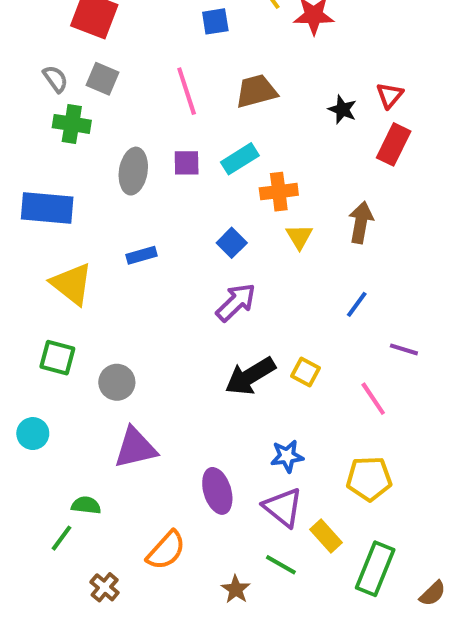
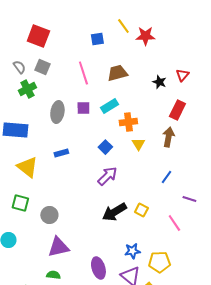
green cross: (72, 124) -> (27, 89), turned -36
red rectangle: (394, 144) -> (177, 110), moved
yellow pentagon: (369, 479) -> (159, 262), moved
green semicircle: (86, 505) -> (53, 275), moved

